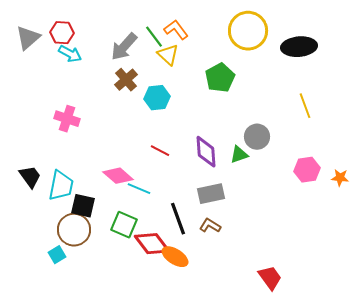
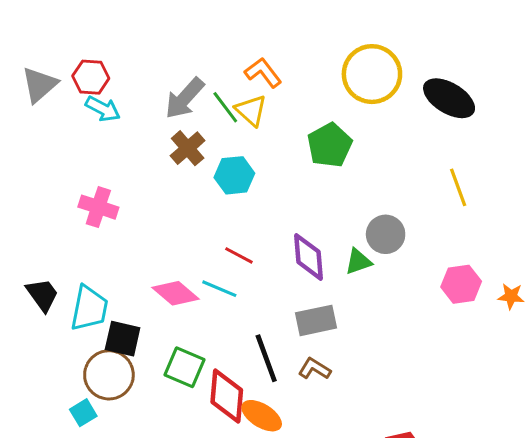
green line: (154, 37) -> (225, 107), moved
black ellipse: (299, 47) -> (449, 98), turned 36
cyan line: (139, 189) -> (219, 289), moved
red diamond: (152, 244) -> (227, 396), turned 42

